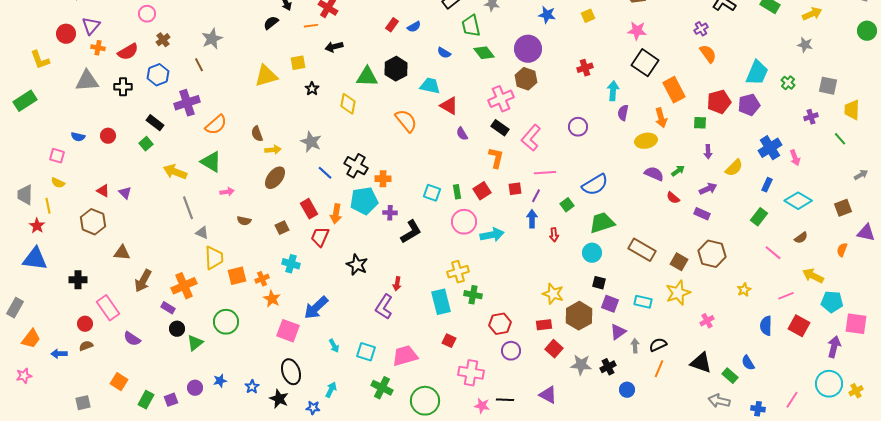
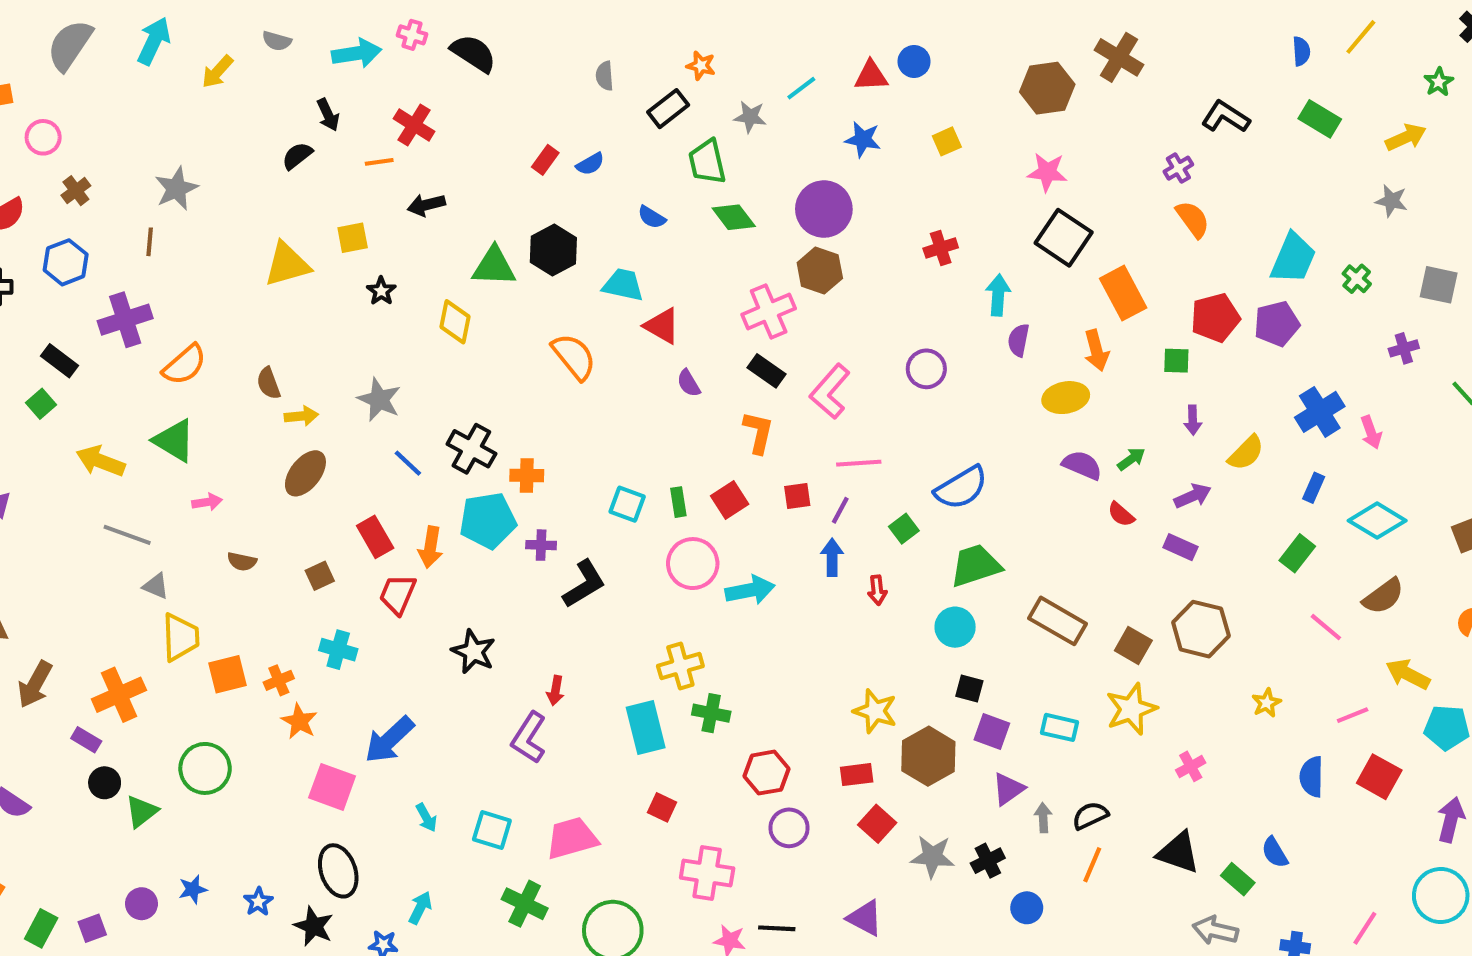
brown line: (199, 65) -> (150, 242), turned 32
gray line: (188, 208) -> (127, 535), turned -50
brown semicircle: (801, 238) -> (1383, 596), size x1.5

